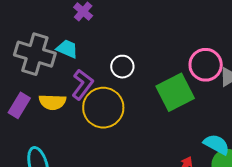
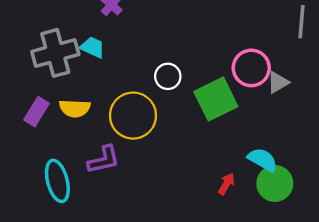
gray cross: (35, 54) -> (55, 53), turned -33
white circle: (122, 67) -> (168, 76), moved
purple L-shape: (82, 85) -> (104, 160), moved, turned 40

